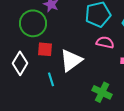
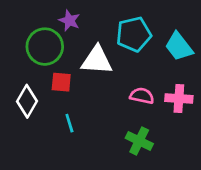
pink semicircle: (105, 42) -> (142, 96), moved
white triangle: (71, 60) -> (97, 60), moved, turned 40

